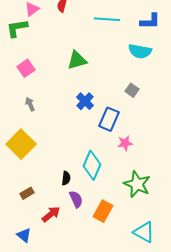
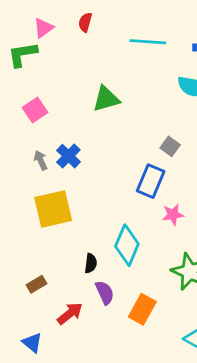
gray square: (132, 90) -> (170, 146), moved
blue cross: (85, 101) -> (68, 156), moved
yellow square: (21, 144) -> (53, 209), moved, turned 32

